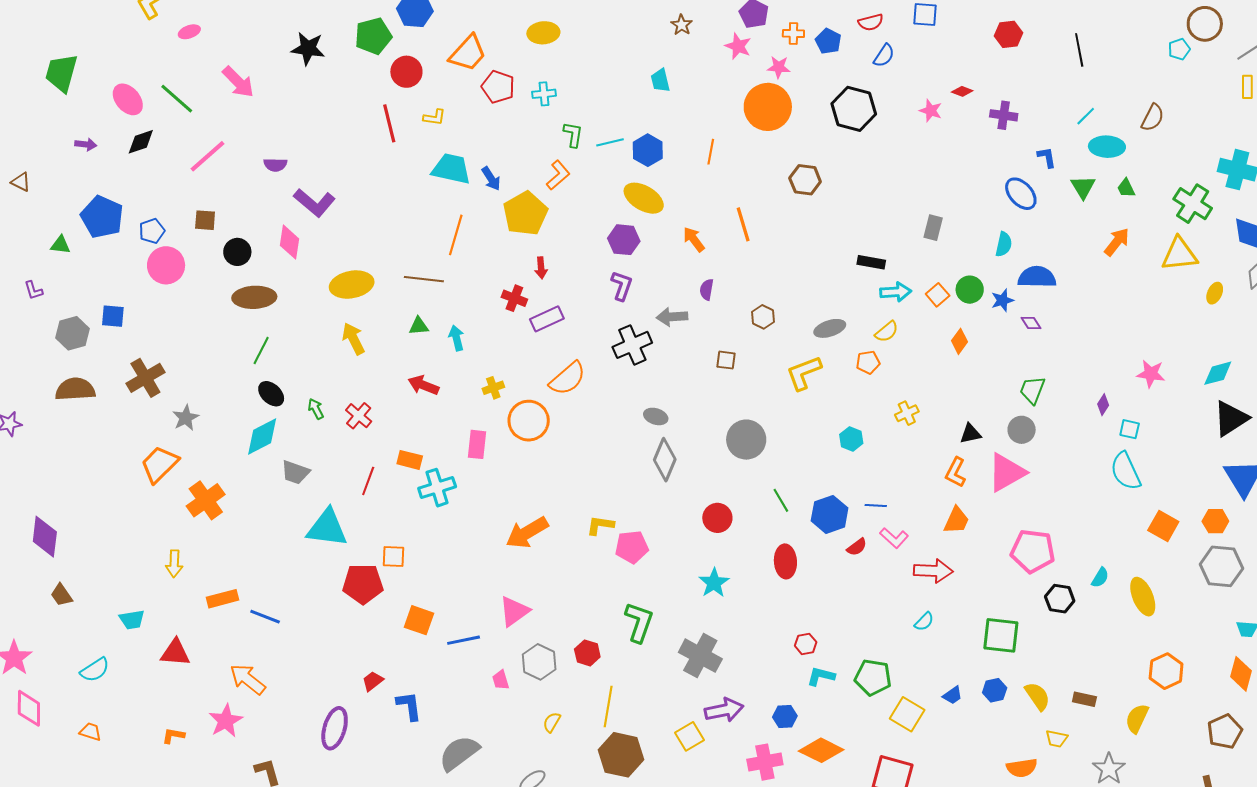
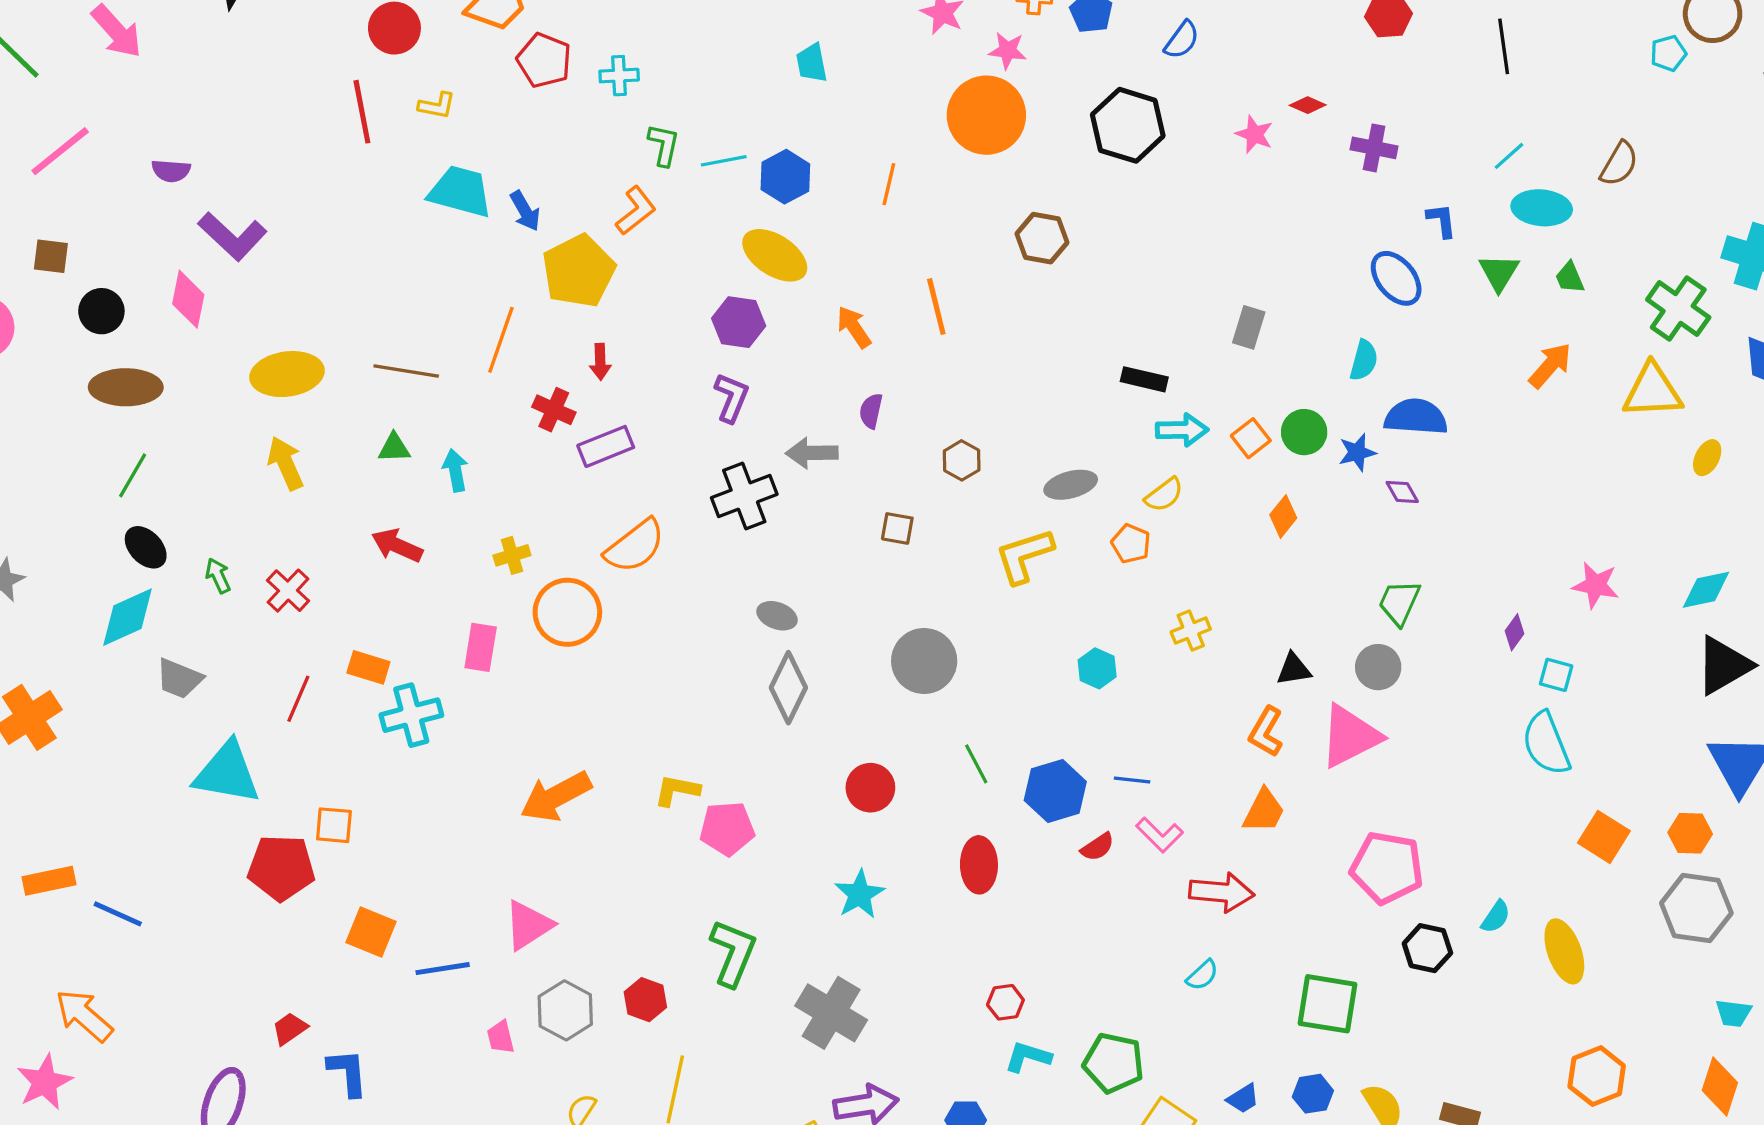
orange line: (456, 235) -> (501, 340), moved
orange pentagon: (868, 362) -> (1131, 544), turned 30

